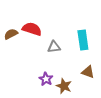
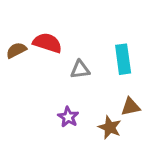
brown triangle: (88, 72) -> (131, 107), turned -32
brown star: (64, 86) -> (110, 127), moved

